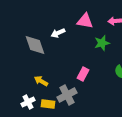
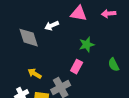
green star: (102, 43) -> (87, 45), moved

